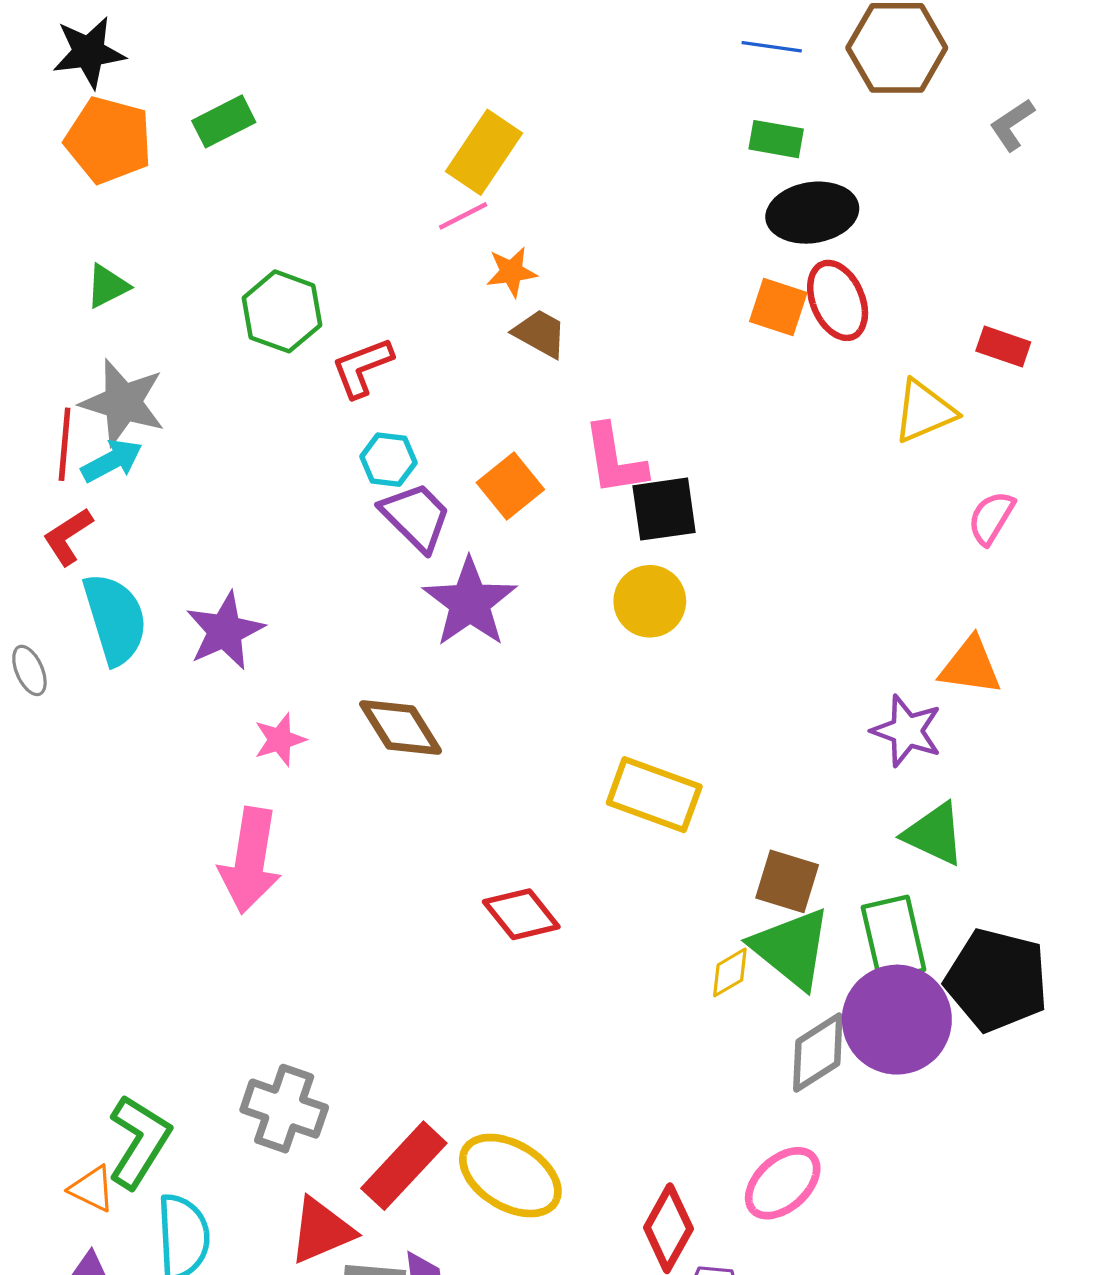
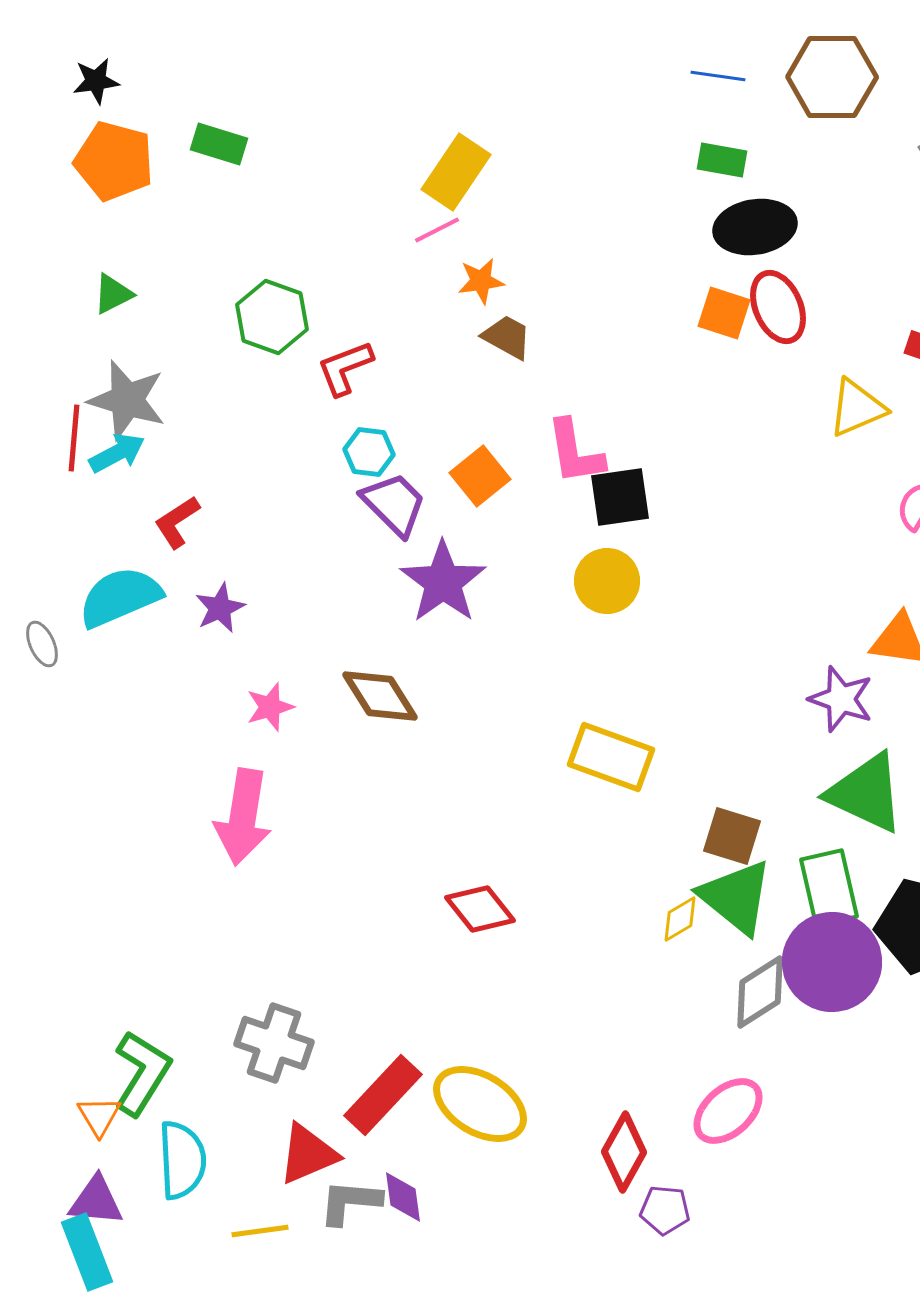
black star: (89, 52) -> (96, 81), size x0.7
green rectangle: (224, 121) -> (219, 144), turned 44
red L-shape: (68, 536) -> (177, 522), moved
cyan semicircle: (115, 619) -> (120, 597), turned -96
purple star: (225, 631) -> (220, 608), size x0.7
green triangle: (934, 834) -> (866, 793), size x1.4
red diamond: (521, 914) -> (480, 909), moved
orange triangle: (92, 1189) -> (99, 1116), turned 33

